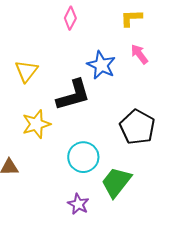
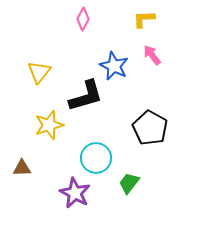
green trapezoid: (116, 182) -> (129, 183), size x0.7
purple star: (78, 204) -> (75, 193), moved, size x1.4

